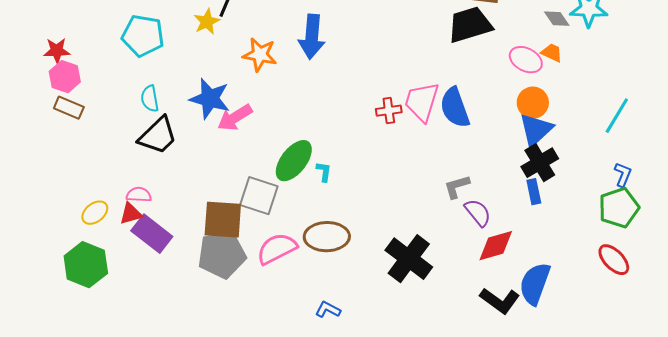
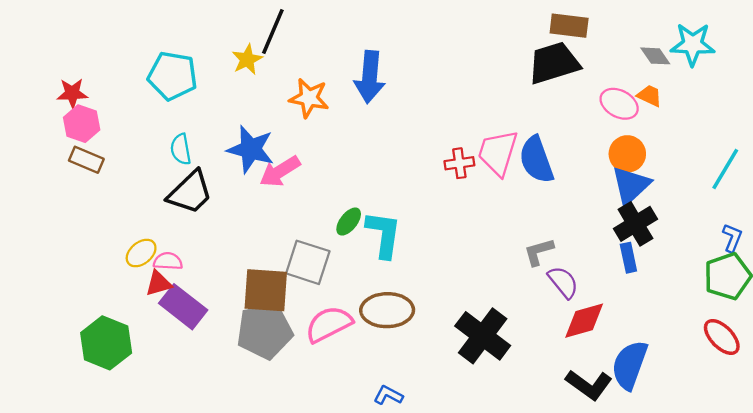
green ellipse: (294, 161) -> (349, 222), size x0.6
cyan L-shape: (324, 172) -> (384, 234), size x2.0
yellow ellipse: (95, 213) -> (141, 253), moved

